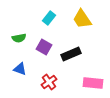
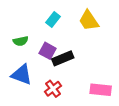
black rectangle: (71, 54) -> (63, 58), moved
blue triangle: (20, 69) -> (22, 75), size x1.5

